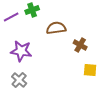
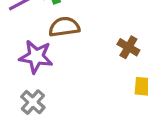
brown semicircle: (56, 28) -> (64, 27), moved

